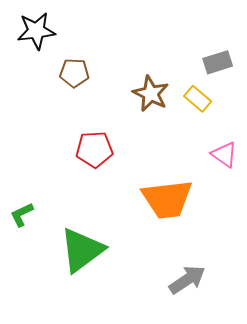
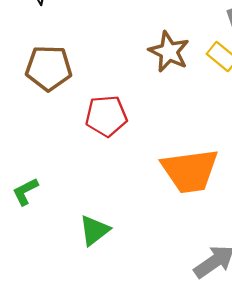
brown pentagon: (74, 73) -> (49, 68), moved, size x1.4
green triangle: (82, 250) -> (94, 230), size x0.6

